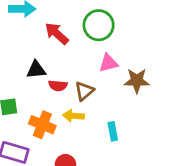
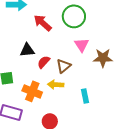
pink triangle: (108, 63) -> (82, 45), turned -49
red semicircle: (58, 86) -> (44, 62), turned 128

